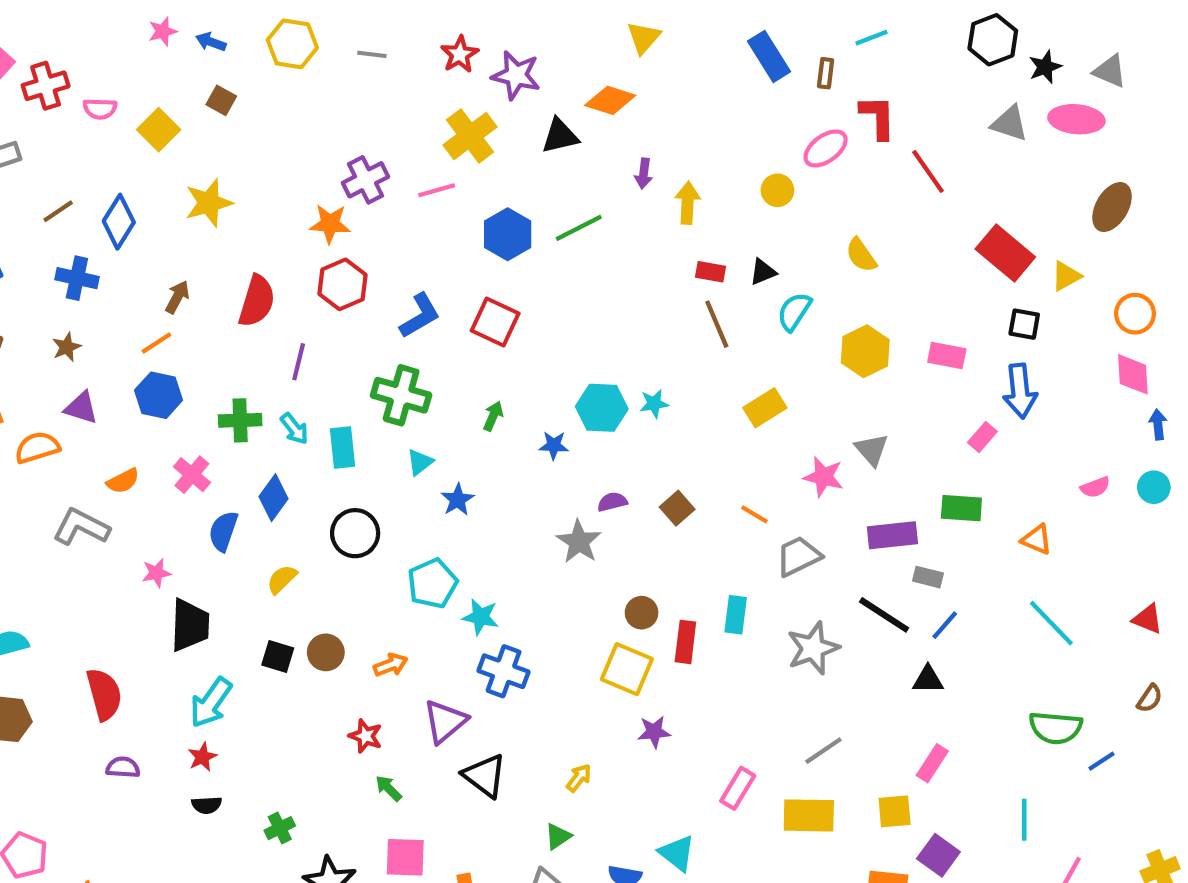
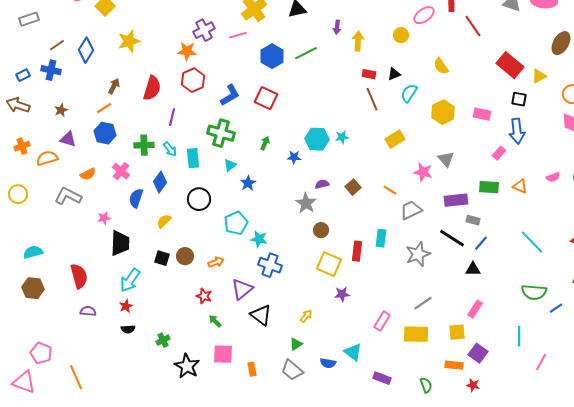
blue cross: (77, 278) -> (51, 70), moved
orange triangle: (1037, 539) -> (520, 186), moved
brown circle: (642, 613) -> (321, 230), moved

